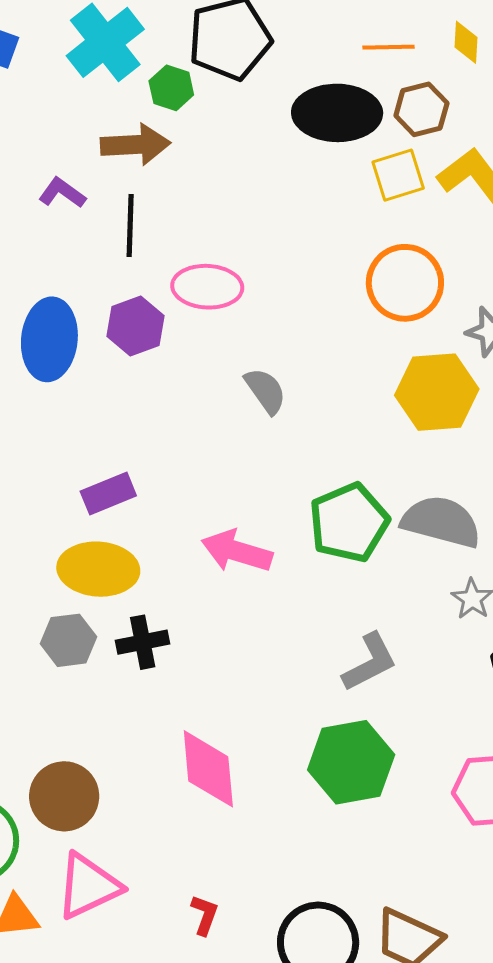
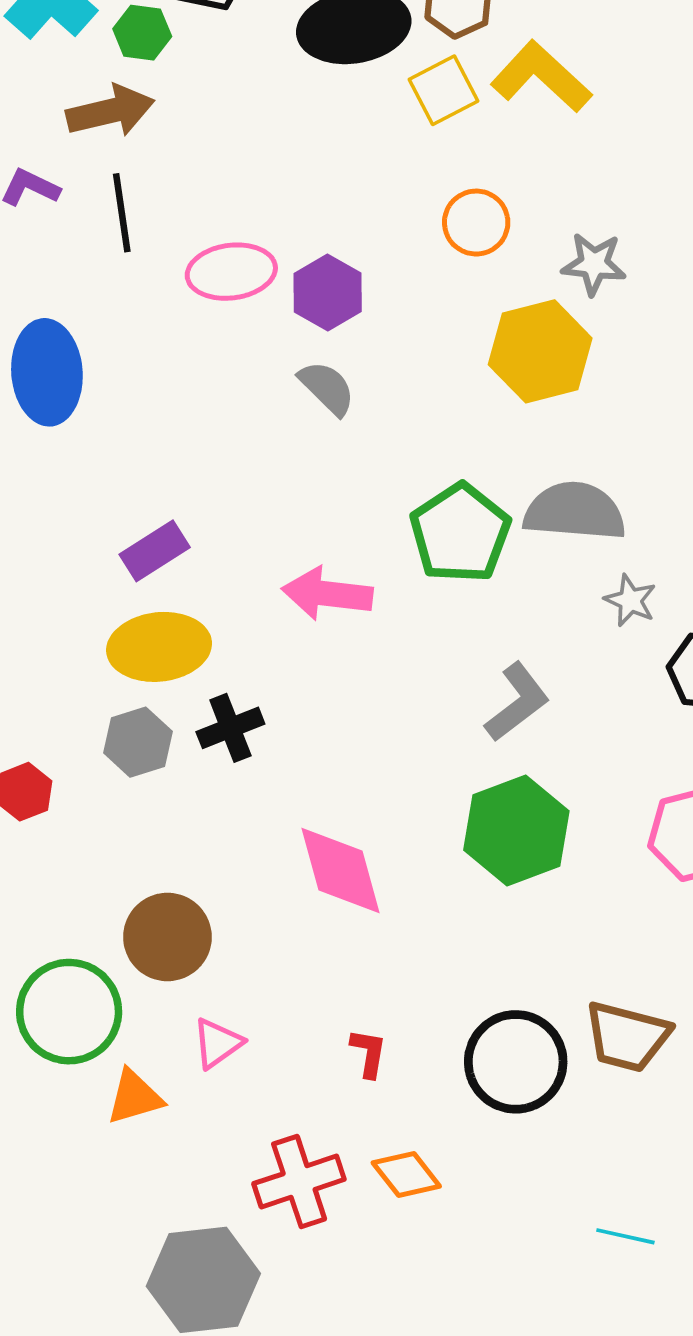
orange circle: (405, 283) -> (476, 223), size x0.7
purple hexagon: (135, 326) -> (328, 293), moved
pink triangle: (88, 886) -> (217, 1043), size x0.6

